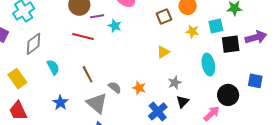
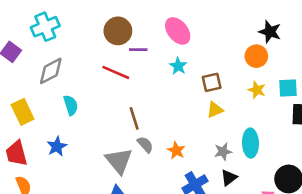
brown square: (164, 17) -> (212, 82), moved
cyan star: (115, 26) -> (178, 66), moved
cyan ellipse: (208, 65) -> (250, 143), moved
brown line: (88, 74) -> (134, 118), moved
blue star: (60, 103) -> (57, 146), moved

